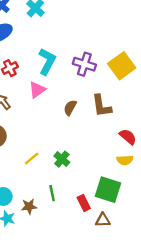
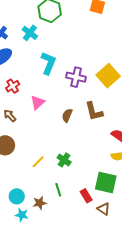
cyan L-shape: (47, 61) -> (48, 63), moved
brown triangle: (103, 220) -> (104, 209), turned 40

